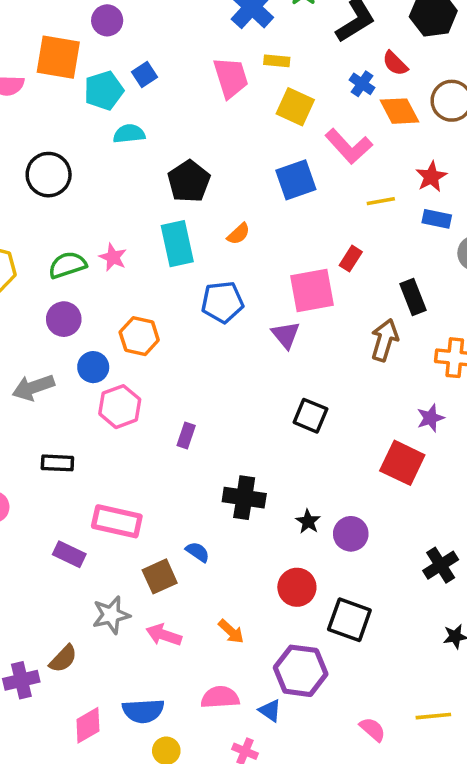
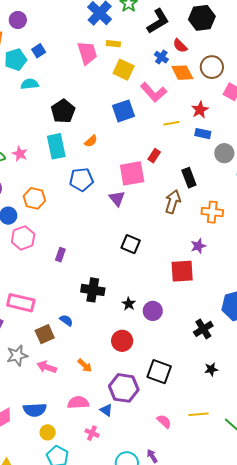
red square: (402, 463) -> (182, 271), turned -30
black square: (349, 620) -> (159, 372), moved

